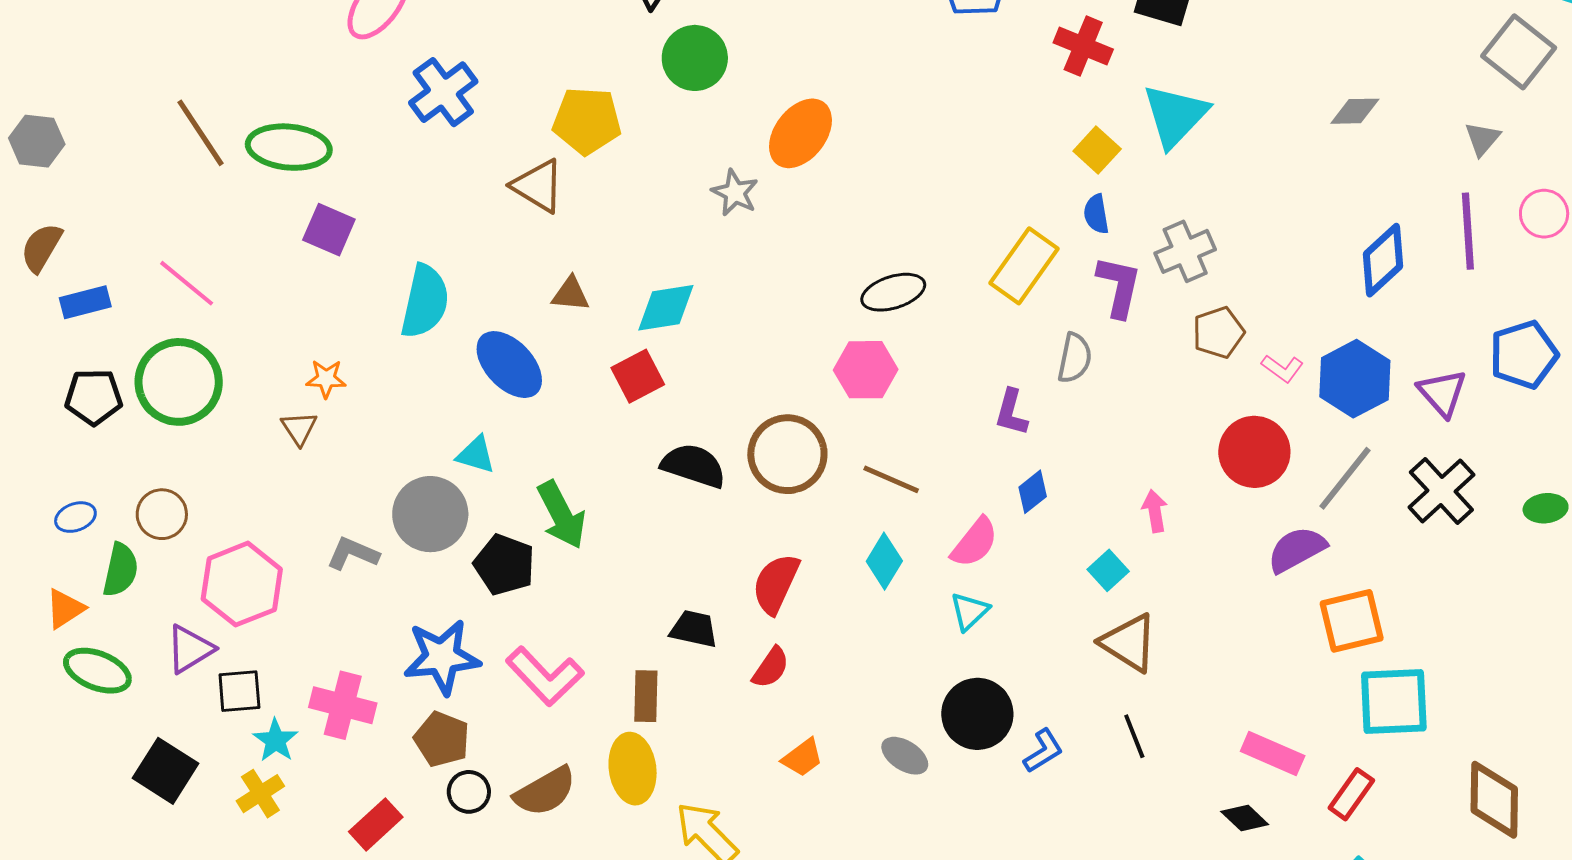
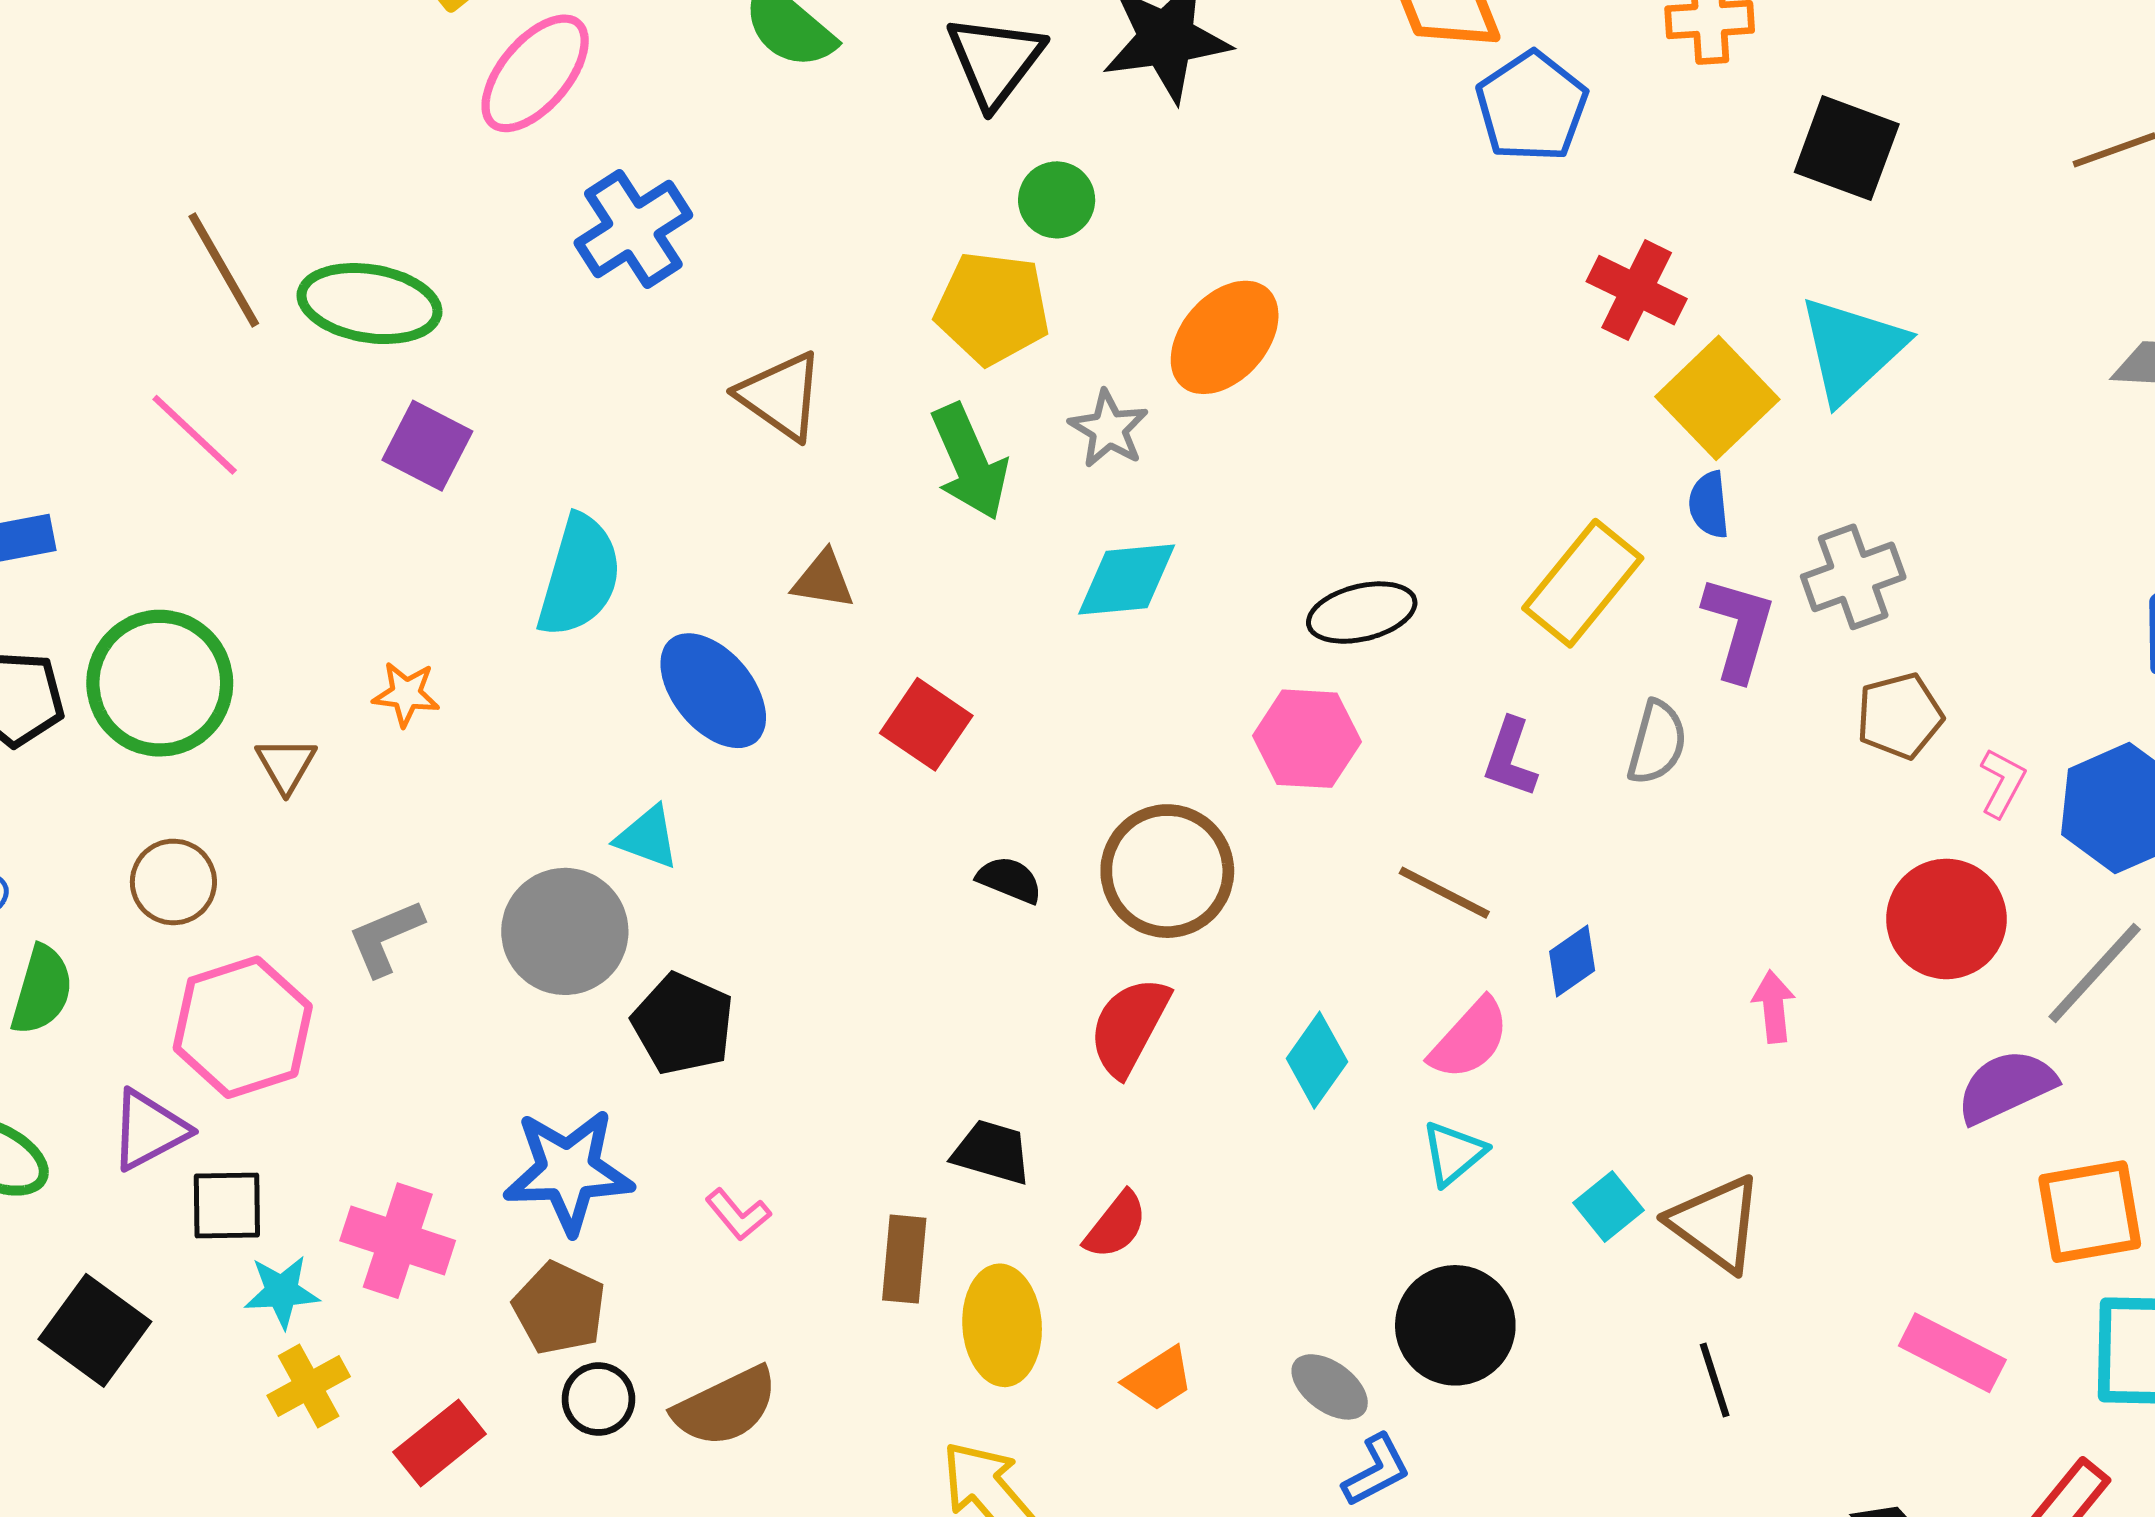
red cross: (1083, 46) -> (1637, 290), moved
green circle: (695, 58) -> (1057, 200), size x0.7
yellow pentagon: (587, 121) -> (992, 308), moved
yellow square: (1097, 150) -> (1717, 398), size x1.5
pink line: (187, 283) -> (195, 435), moved
cyan diamond: (666, 308) -> (1127, 579), moved
pink L-shape: (1282, 368) -> (2002, 783), turned -102
red square: (638, 376) -> (926, 724), turned -32
purple L-shape: (1011, 412) -> (1510, 758), moved
brown triangle: (299, 428) -> (286, 765), moved
black semicircle: (694, 466) -> (1009, 880), size x0.6
brown line: (891, 479) -> (1444, 893), moved
brown circle: (162, 514) -> (173, 882), moved
green arrow: (561, 515) -> (970, 462), moved
gray L-shape: (353, 554) -> (385, 937), moved, turned -50
cyan square: (1108, 570) -> (1608, 1206), moved
red semicircle: (776, 584) -> (1129, 1026), moved
pink L-shape: (545, 676) -> (738, 1214), size x0.5
cyan star: (276, 740) -> (282, 1292), turned 30
blue L-shape: (1043, 751) -> (1376, 1470), moved
pink rectangle: (1273, 753) -> (1952, 1353), moved
yellow ellipse: (633, 769) -> (1002, 1325), moved
yellow cross: (260, 794) -> (309, 1386), moved

